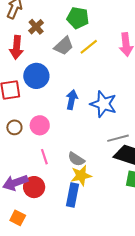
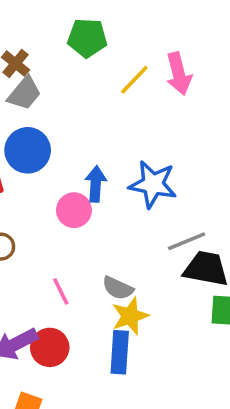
gray trapezoid: (64, 46) -> (24, 93), moved
yellow line: (89, 47) -> (134, 80), moved
pink circle: (40, 125) -> (74, 210), moved

